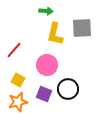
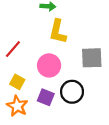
gray square: (82, 28) -> (92, 58), moved
orange star: (18, 102) -> (17, 106), turned -30

